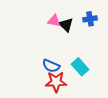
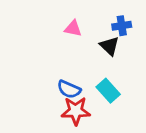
black triangle: (66, 25) -> (110, 46), moved

